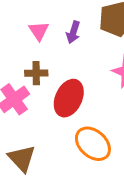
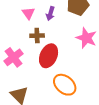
brown cross: (36, 73) -> (37, 36), moved

